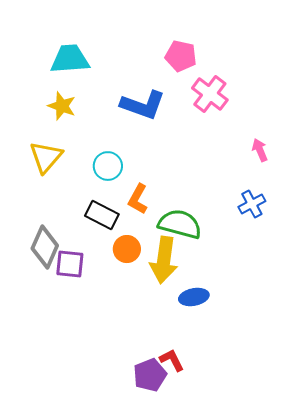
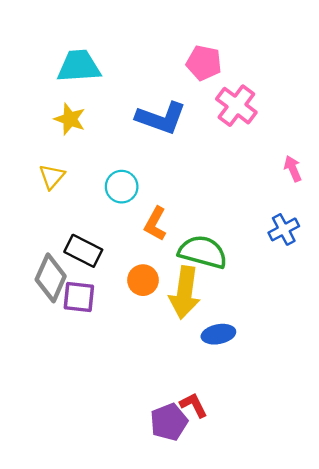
yellow triangle: (46, 157) -> (52, 177), size x0.7
black rectangle: (102, 215) -> (83, 251), moved

